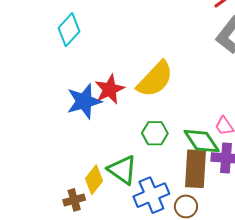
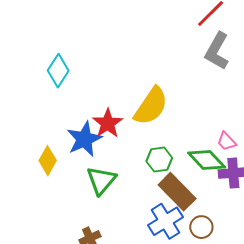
brown rectangle: (196, 169) -> (177, 192), moved, turned -39
green triangle: (122, 170) -> (101, 180), moved, turned 44
yellow diamond: (94, 180) -> (48, 161), moved

